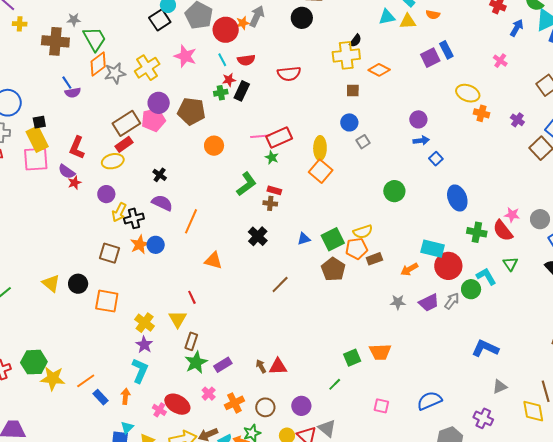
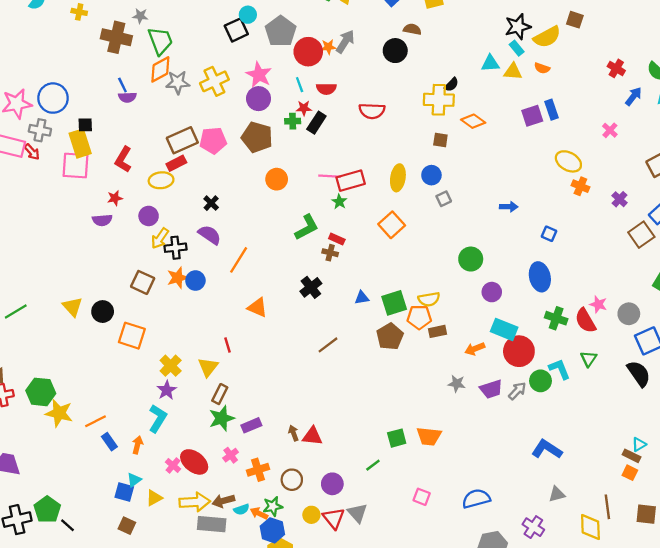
purple circle: (159, 103) -> (259, 99), moved
purple circle: (418, 119) -> (492, 292), moved
yellow ellipse: (320, 148) -> (398, 178), moved
blue square: (436, 159) -> (549, 234), moved, turned -32
purple semicircle: (67, 172) -> (102, 220), moved, turned -48

